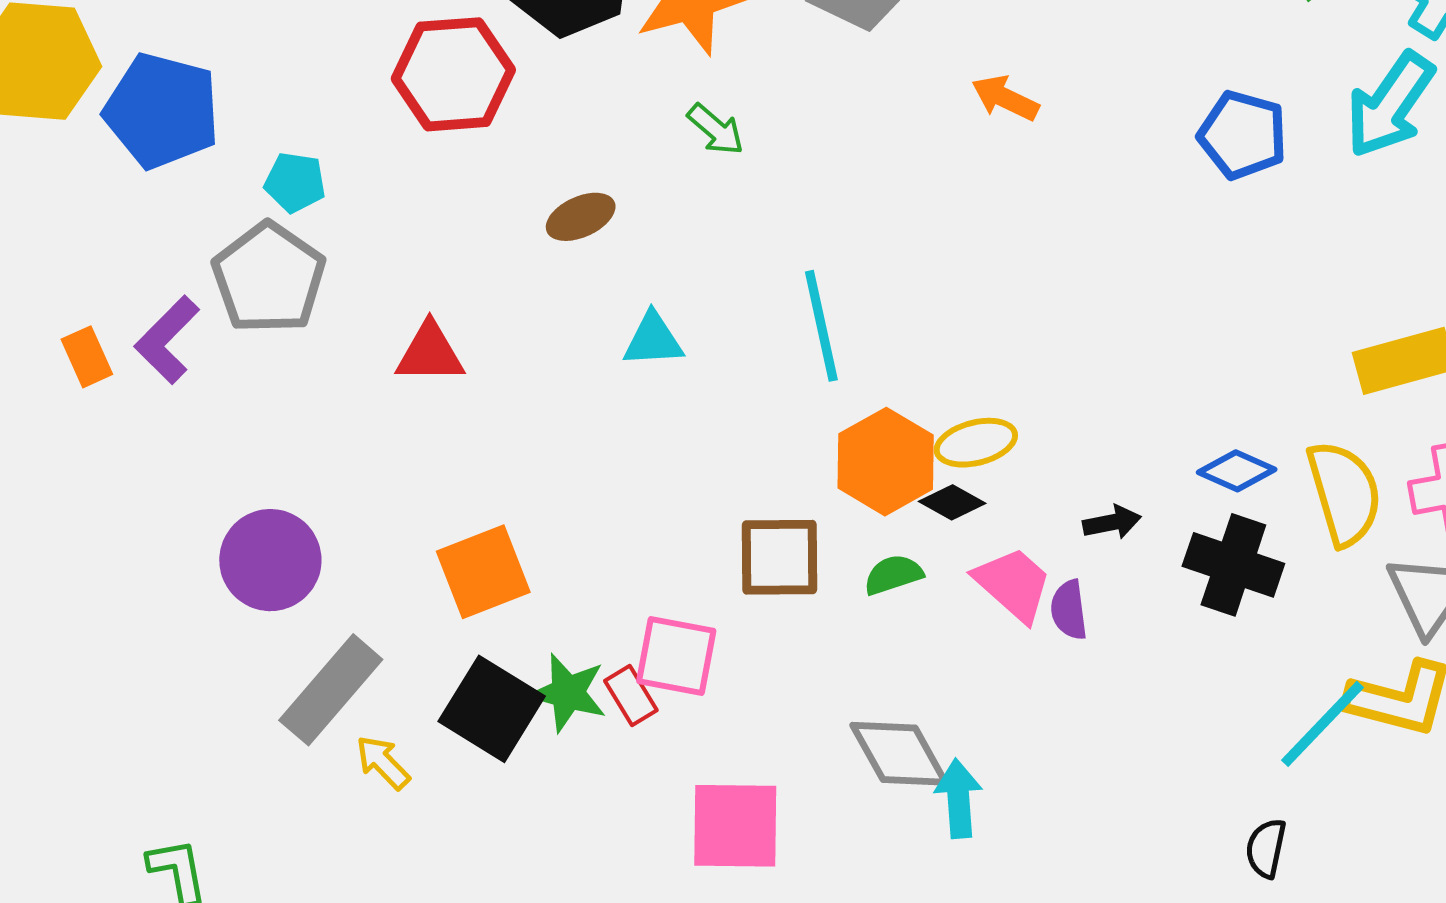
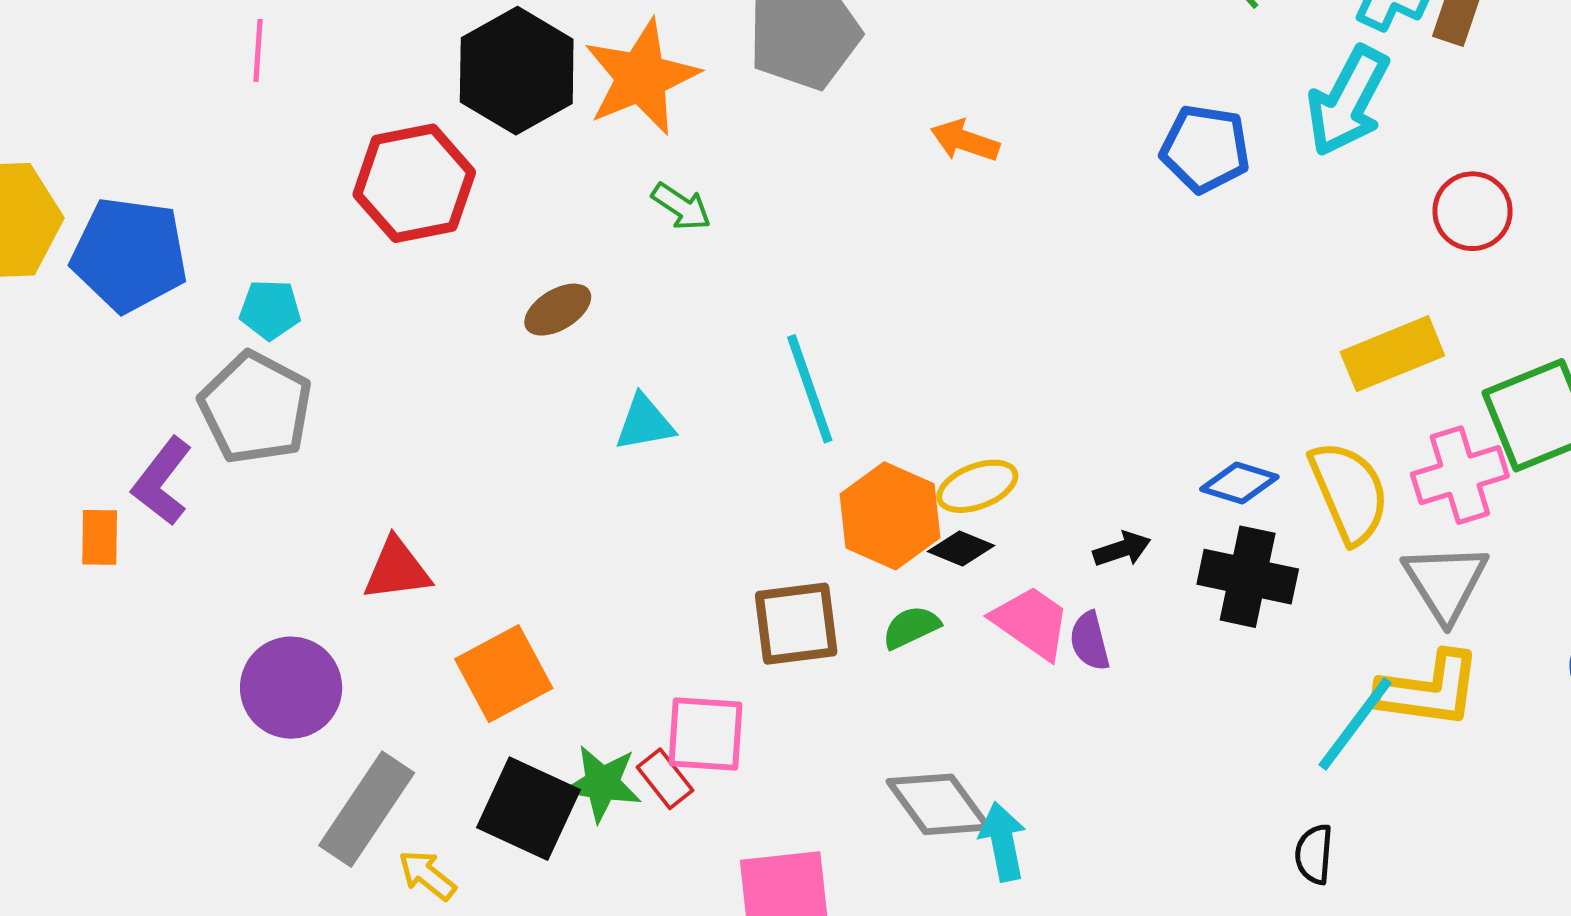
red triangle: (430, 353) -> (397, 569), moved
orange rectangle: (87, 357) -> (100, 537), moved, turned 32

